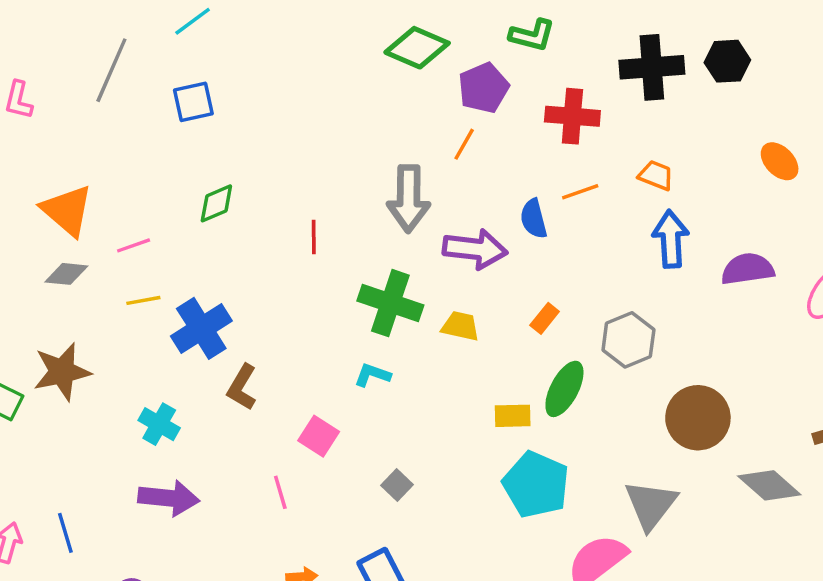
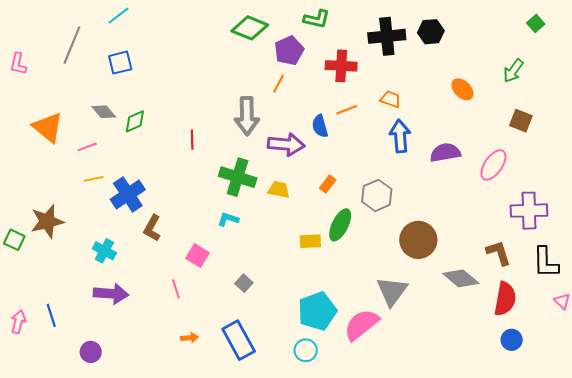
gray diamond: (66, 274) -> (104, 112), moved, turned 45
cyan pentagon: (536, 485) -> (317, 311), moved, turned 30

